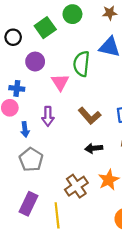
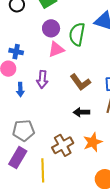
purple circle: (35, 62) -> (51, 28), moved
pink triangle: (60, 82) -> (56, 49), turned 36
gray pentagon: (31, 160) -> (24, 131), moved, turned 30

